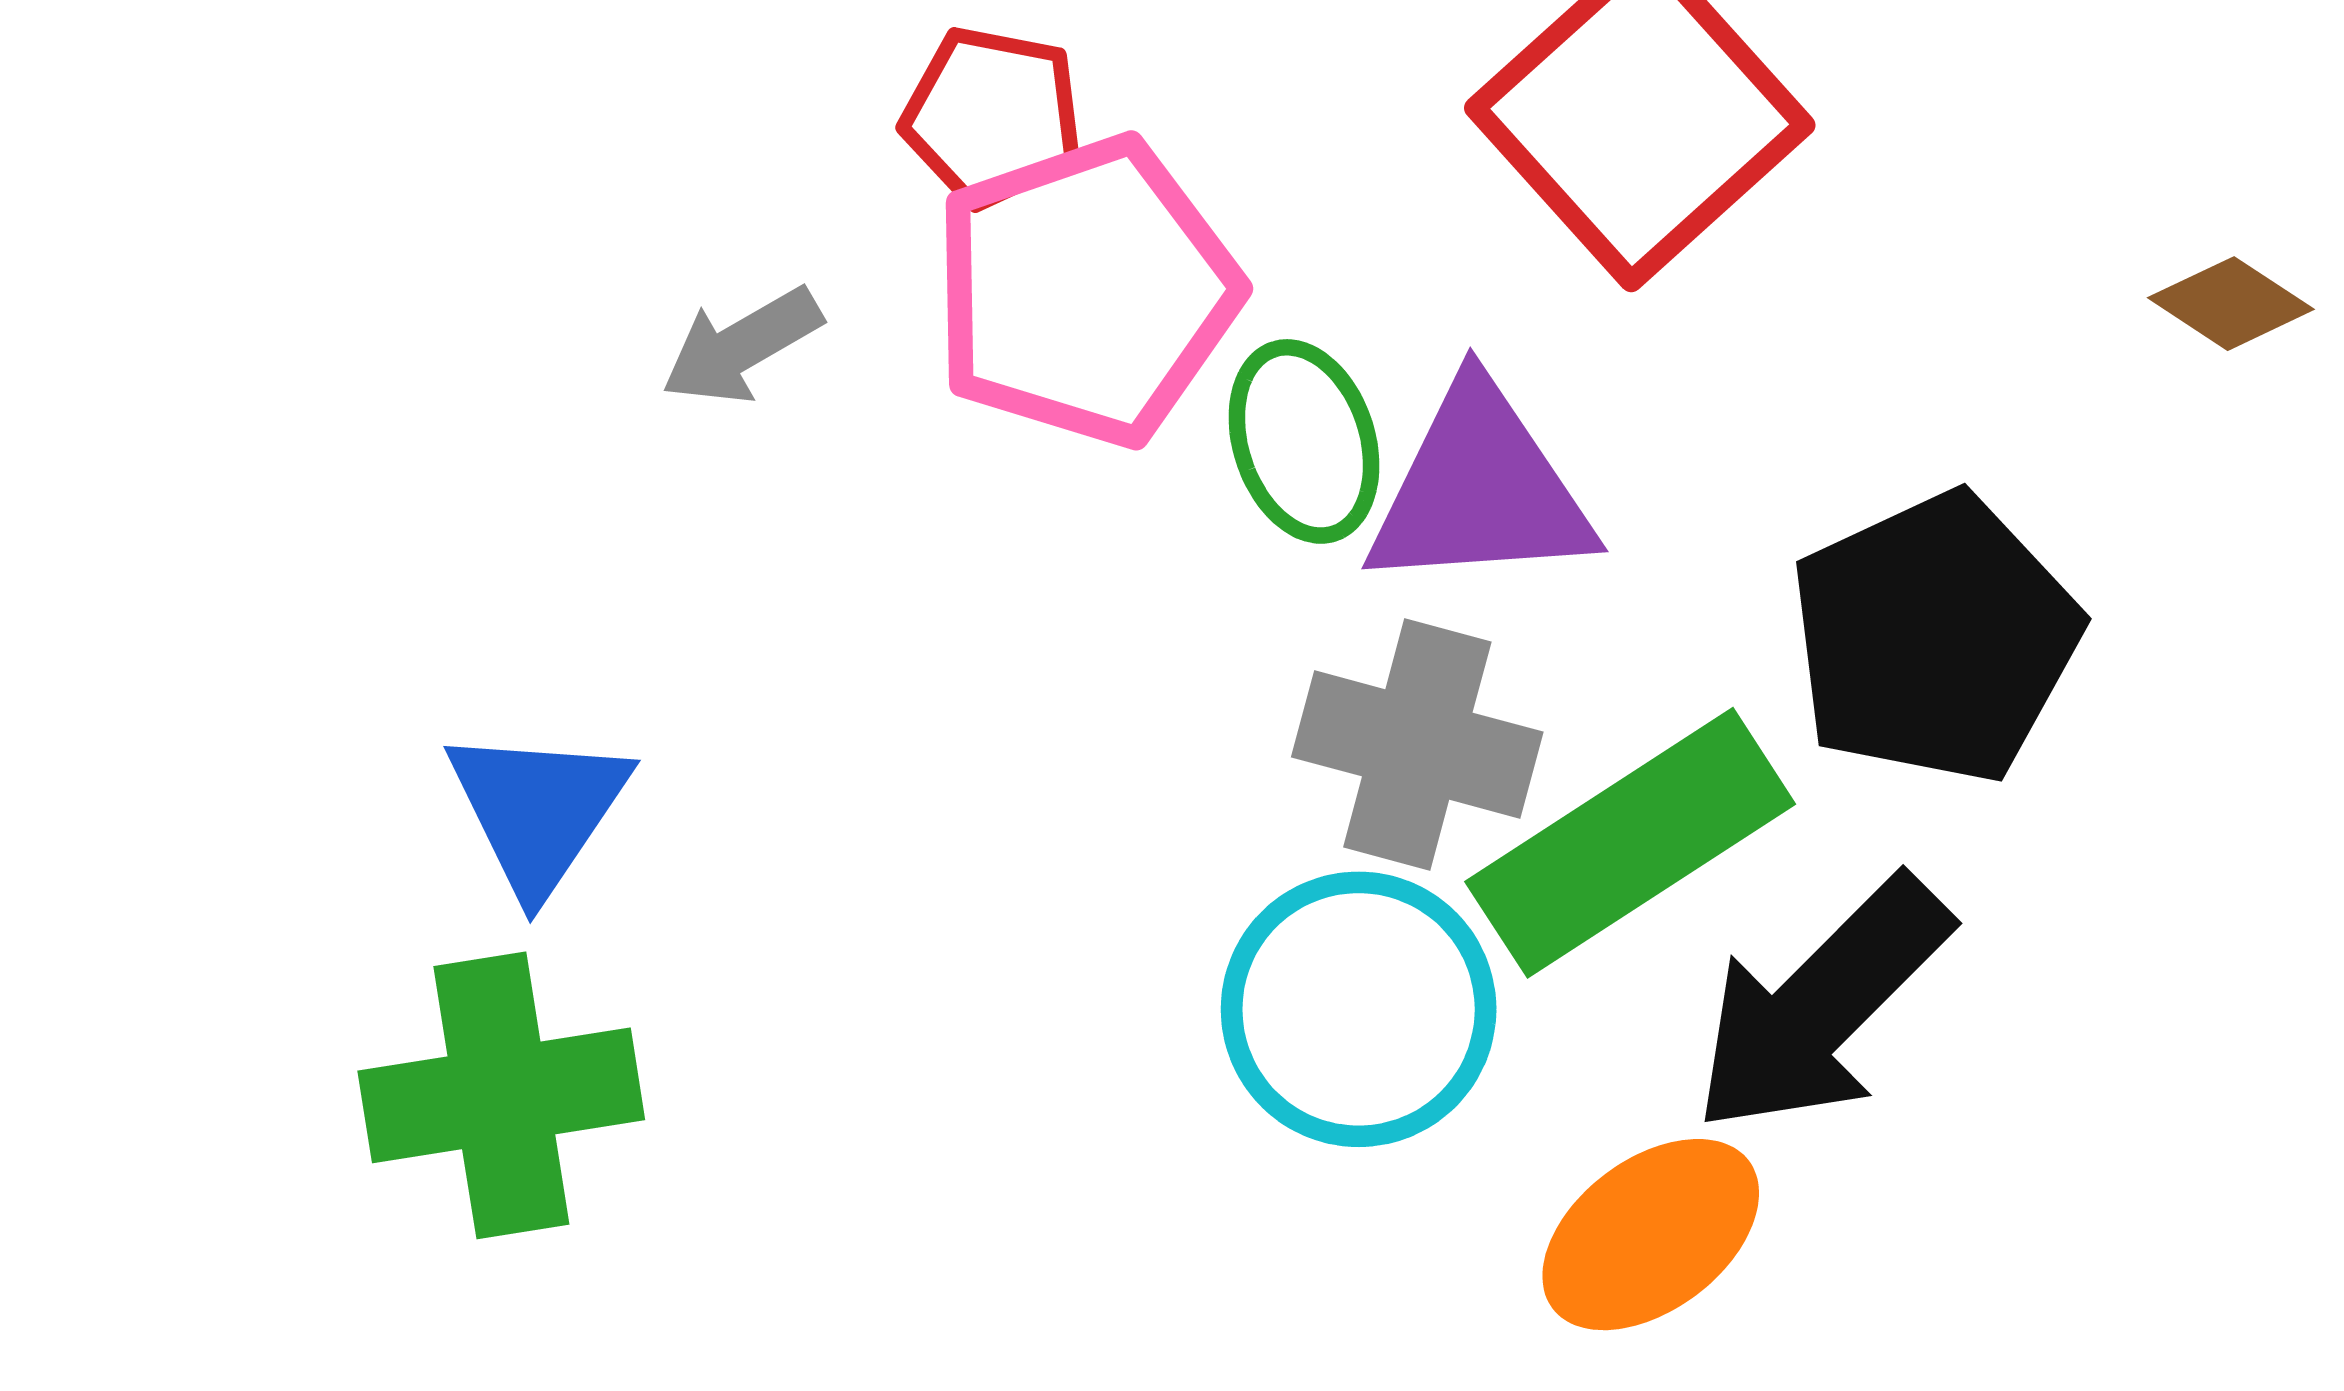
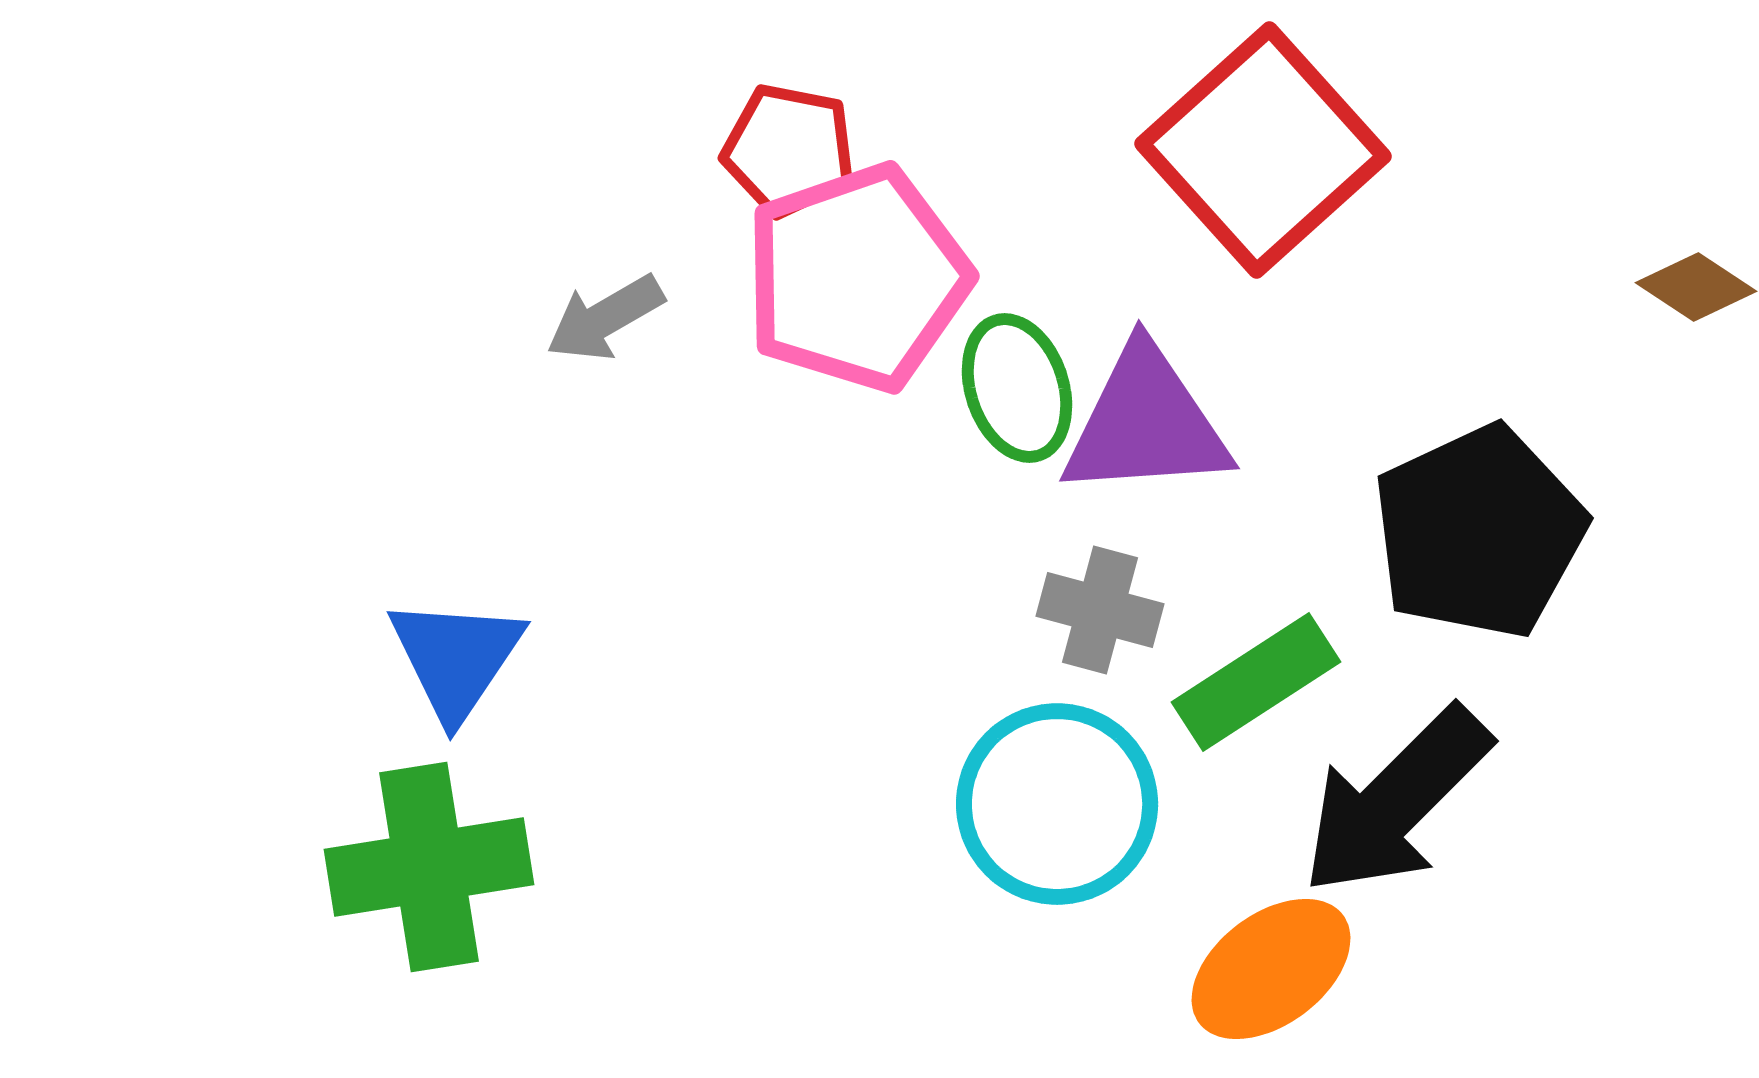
gray cross: (1417, 745) -> (1100, 610), size x0.7
green rectangle: (1630, 843) -> (1256, 682), size x0.7

